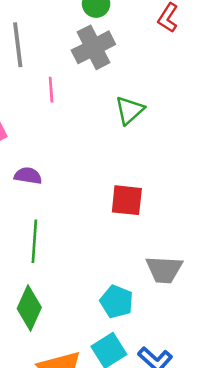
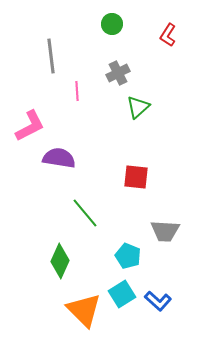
gray cross: (93, 47) -> (118, 73), moved, size x0.7
purple semicircle: (28, 176) -> (59, 158), size x1.5
green line: (34, 241) -> (85, 213), moved, turned -44

